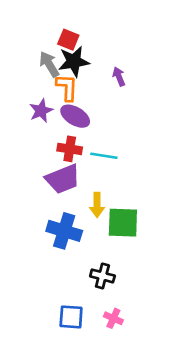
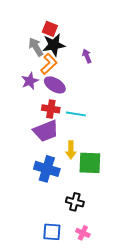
orange L-shape: (67, 87) -> (49, 64), turned 45

